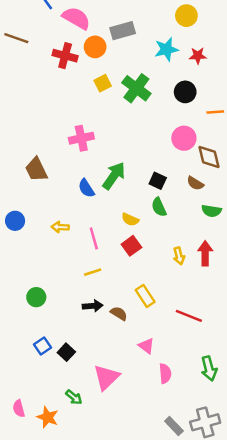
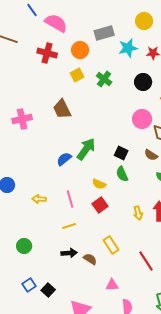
gray rectangle: (123, 31) -> (104, 33), moved
orange circle: (95, 47) -> (80, 50), moved
green cross: (136, 88) -> (104, 79), size x0.7
pink cross: (81, 138) -> (22, 119), moved
brown trapezoid: (36, 170) -> (62, 109), moved
blue semicircle: (86, 188) -> (64, 159), turned 84
yellow arrow: (60, 227) -> (39, 199), moved
red line: (189, 316) -> (146, 261), turned 35
pink triangle: (146, 346) -> (112, 285), turned -40

